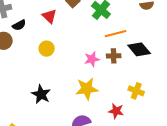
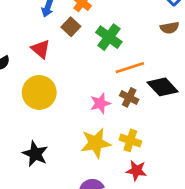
yellow circle: (47, 49) -> (39, 92), size x1.6
brown cross: (114, 56) -> (129, 97), turned 32
yellow cross: (136, 91) -> (130, 140), moved

